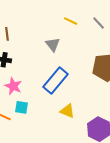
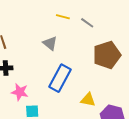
gray line: (99, 23) -> (87, 23), moved
yellow triangle: (67, 111) -> (88, 100), moved

